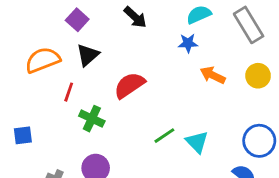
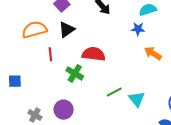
red semicircle: (129, 85) -> (94, 54), turned 35
red line: (69, 92) -> (50, 54), turned -32
green cross: (92, 119) -> (75, 73), moved

